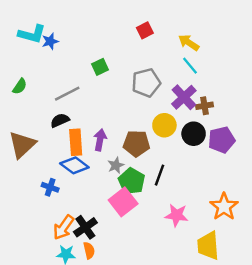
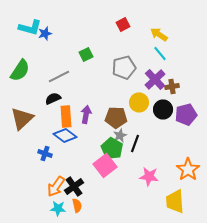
green semicircle: (20, 86) -> (20, 70), size x1.6
gray star: (116, 165) -> (120, 135), moved

